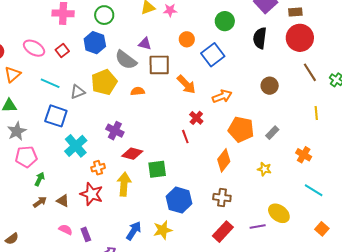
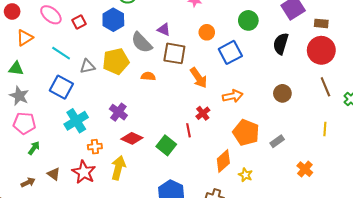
gray star: (17, 131) -> (19, 96), turned -30
green square: (157, 169) -> (166, 145), moved, turned 36
yellow star: (264, 169) -> (245, 175), moved
brown arrow: (40, 202) -> (28, 182), moved

